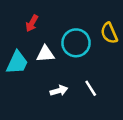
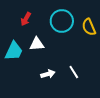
cyan circle: (76, 43) -> (62, 21), moved

